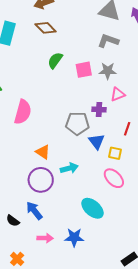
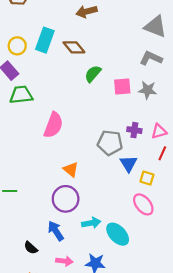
brown diamond: (46, 28) -> (74, 47), moved
pink triangle: (118, 94) -> (159, 131), moved
cyan arrow: (69, 168) -> (91, 223), moved
black semicircle: (13, 221) -> (31, 248), moved

